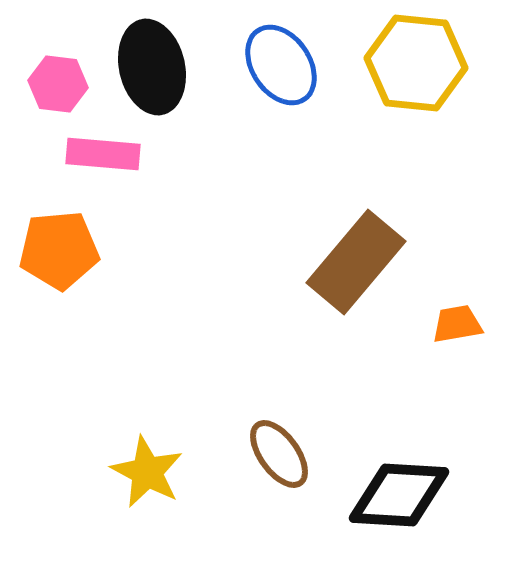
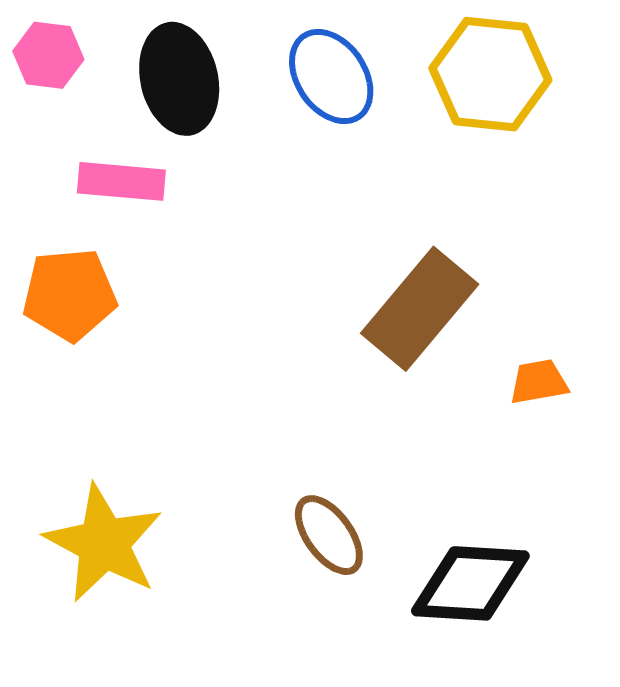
pink hexagon: (58, 84) -> (48, 55), moved
yellow star: (147, 472) -> (104, 543), moved, size x1.4

